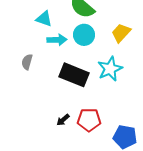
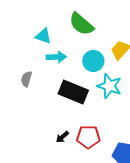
cyan circle: (84, 35) -> (93, 61), moved
cyan star: (110, 69) -> (109, 86), turned -30

